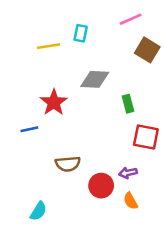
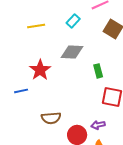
cyan rectangle: (81, 33) -> (73, 21), moved, turned 32

